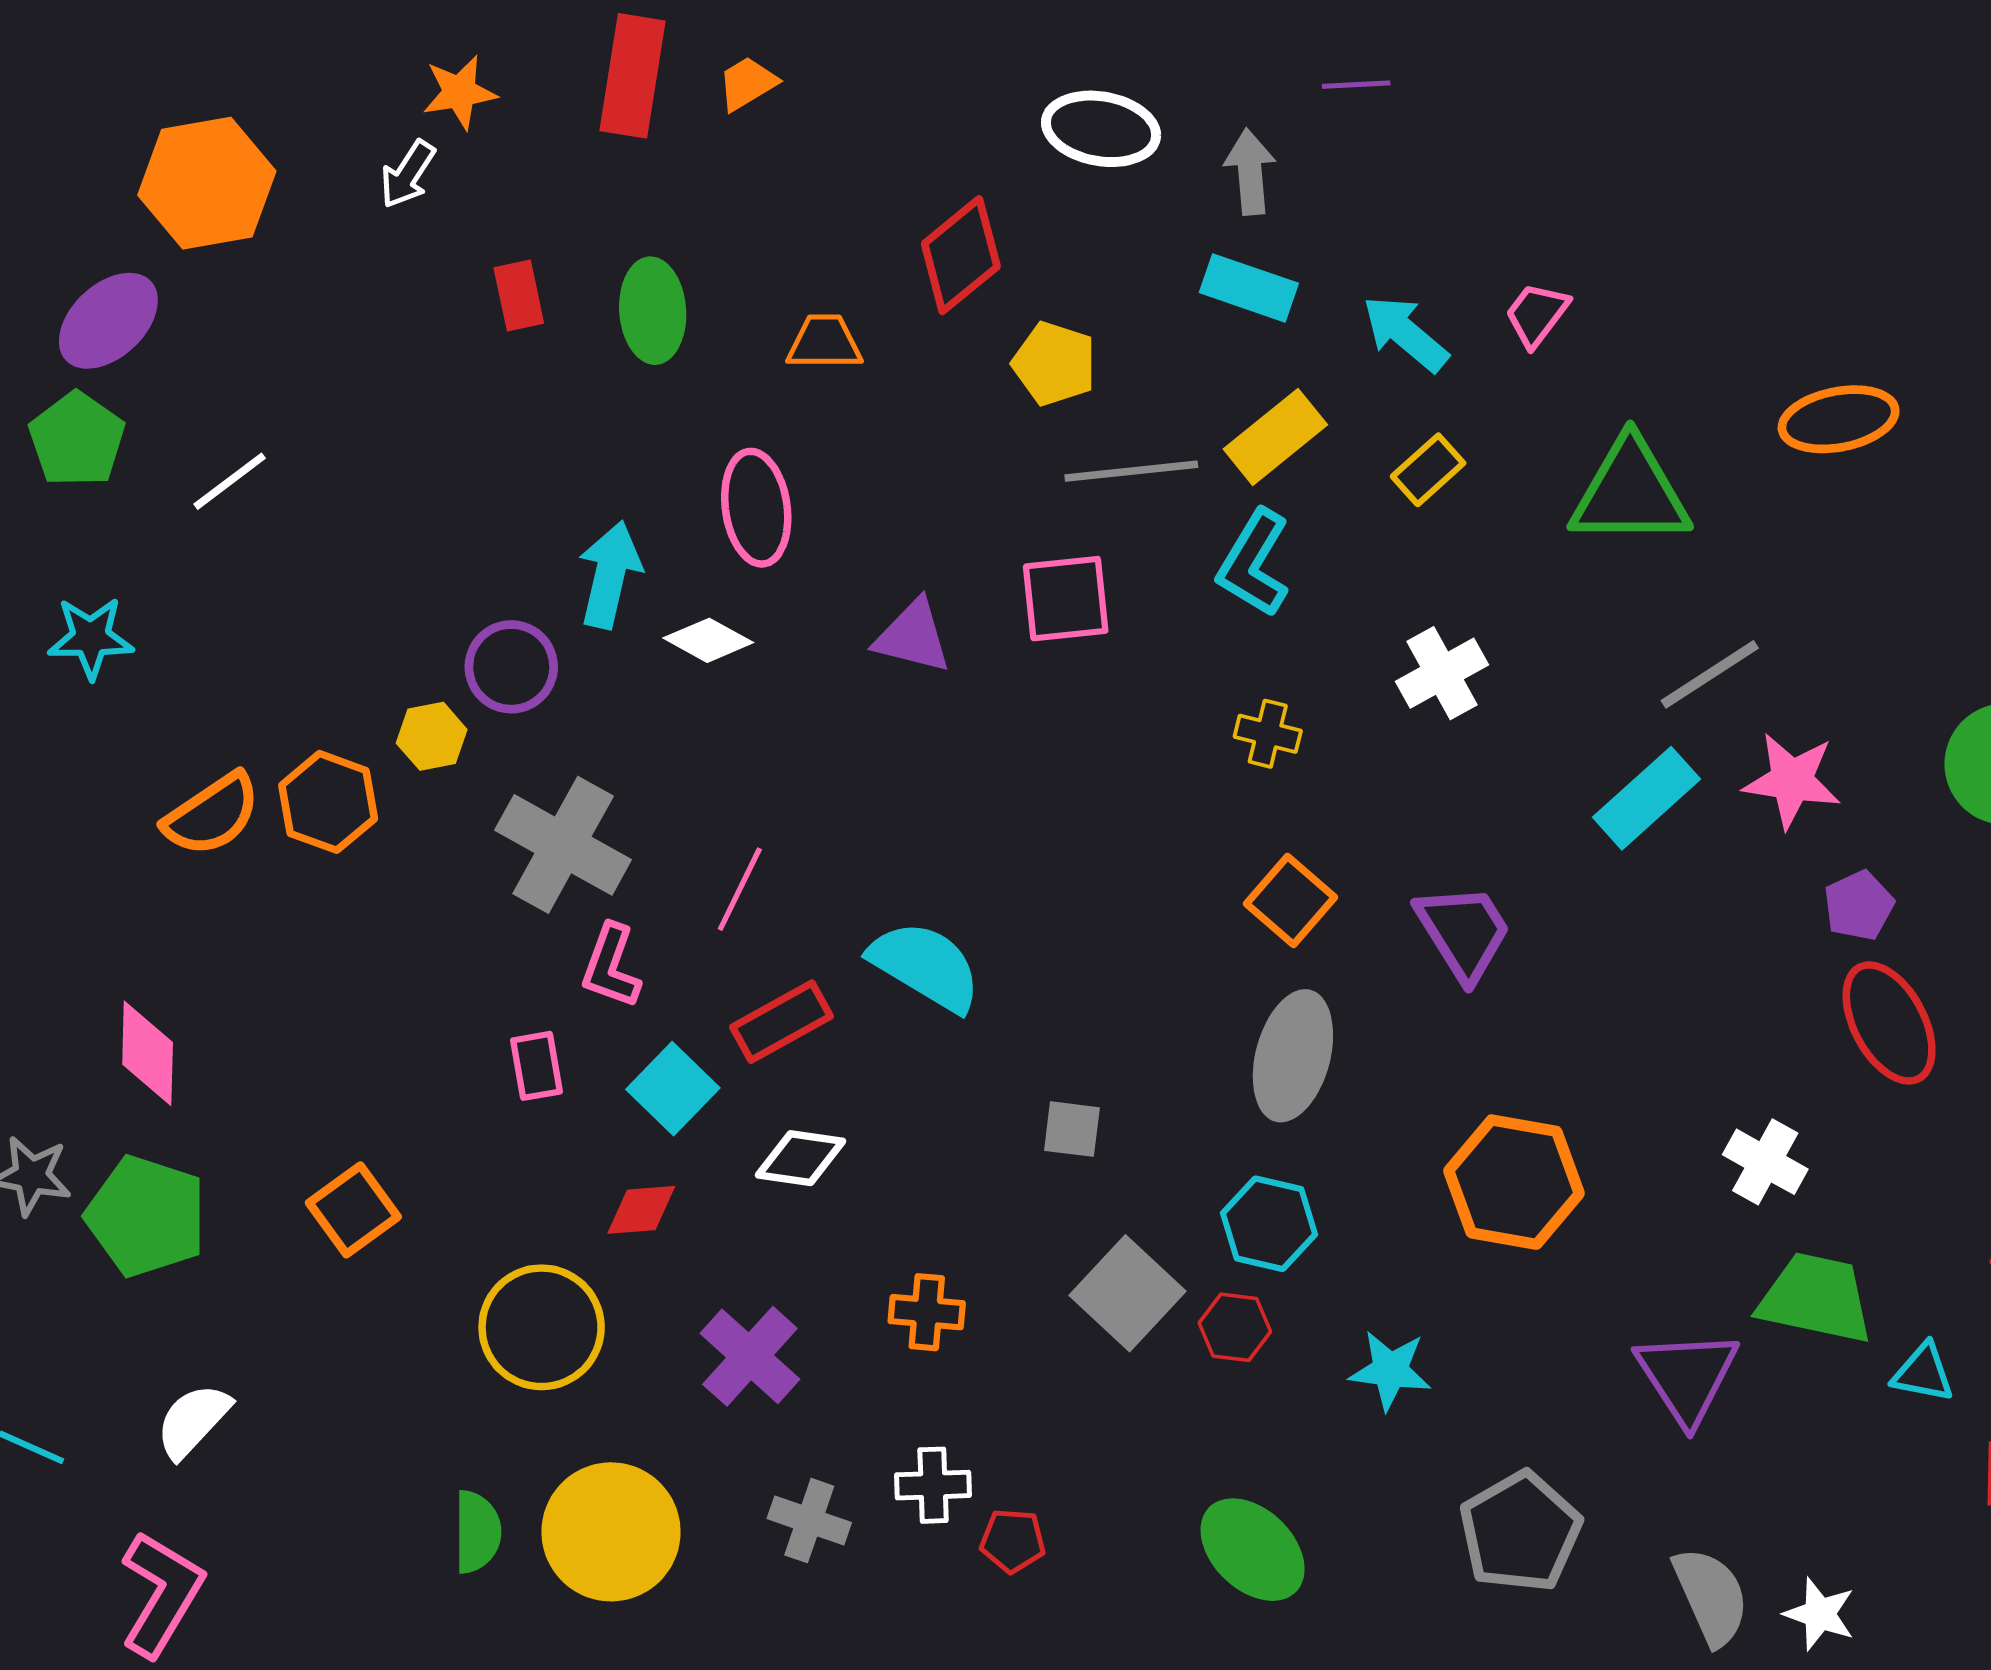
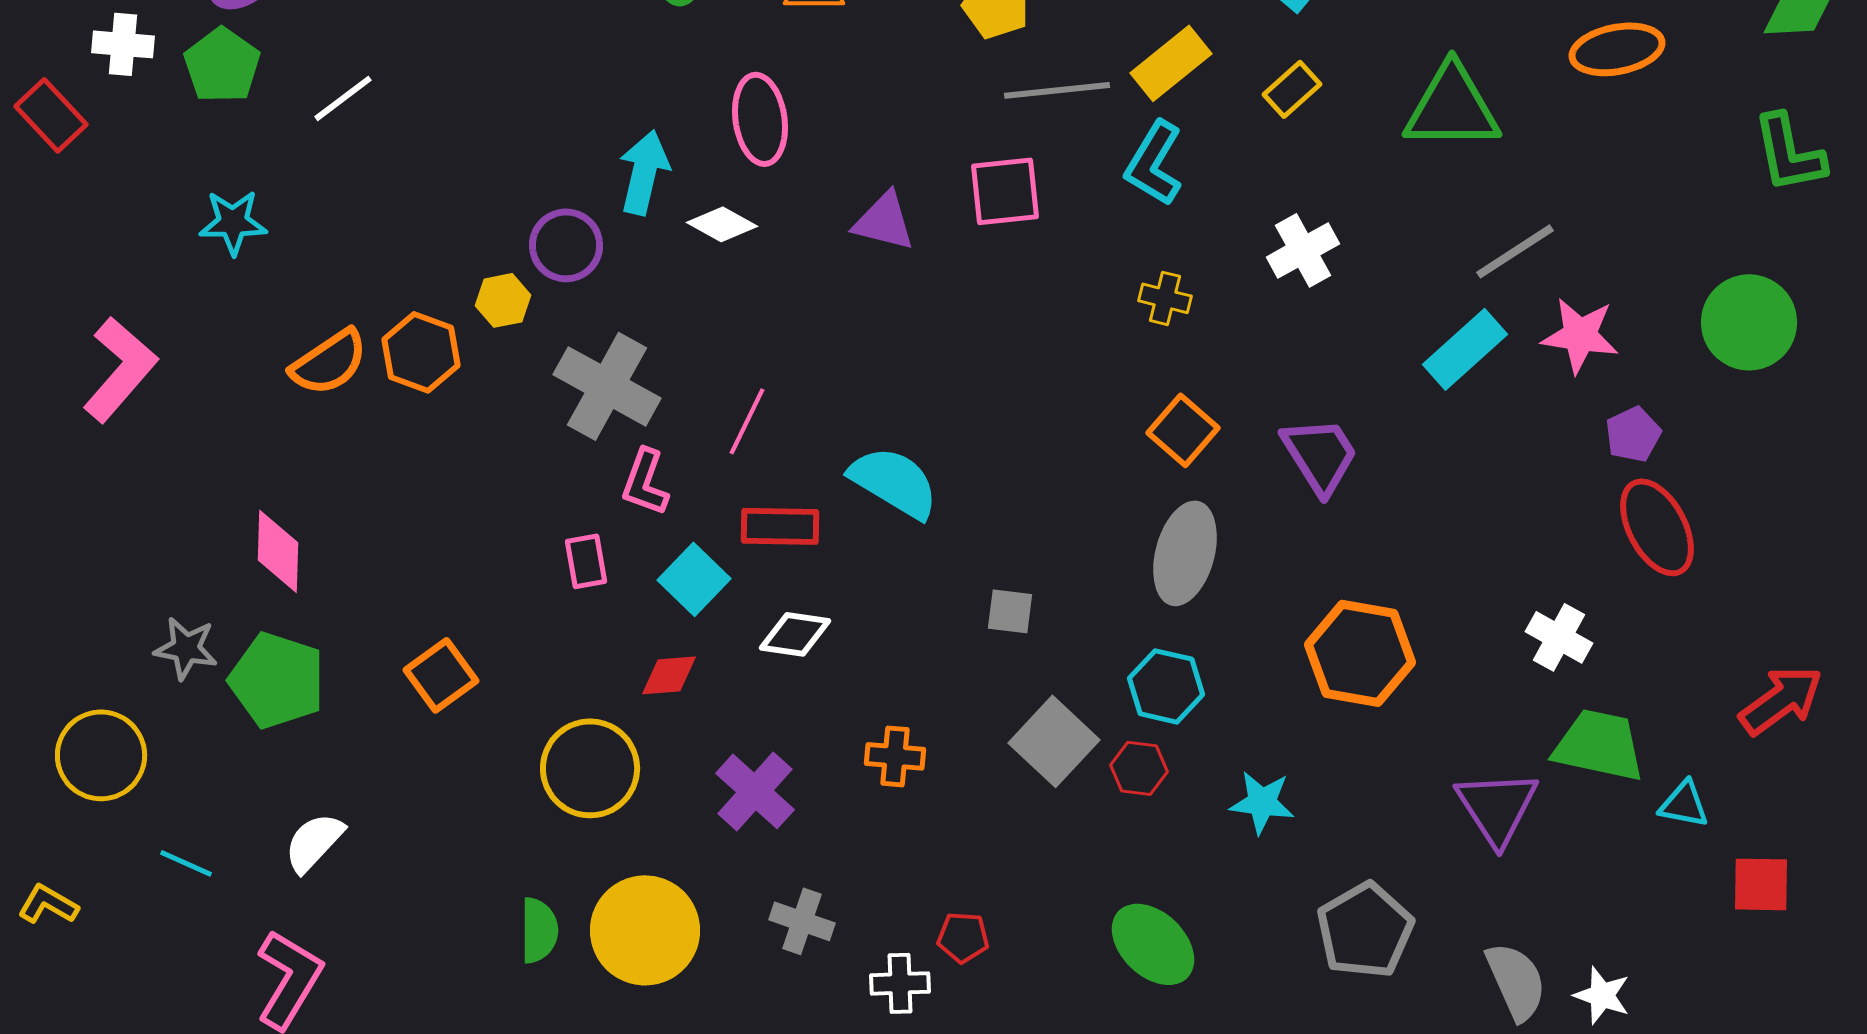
red rectangle: (782, 1022) -> (780, 526), turned 30
white cross: (933, 1485) -> (900, 983), moved

